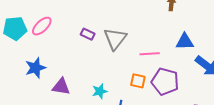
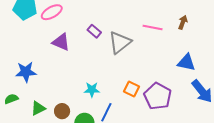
pink line: (150, 54) -> (153, 28), moved
blue star: (35, 68) -> (26, 72), moved
purple triangle: (61, 87) -> (61, 42), moved

